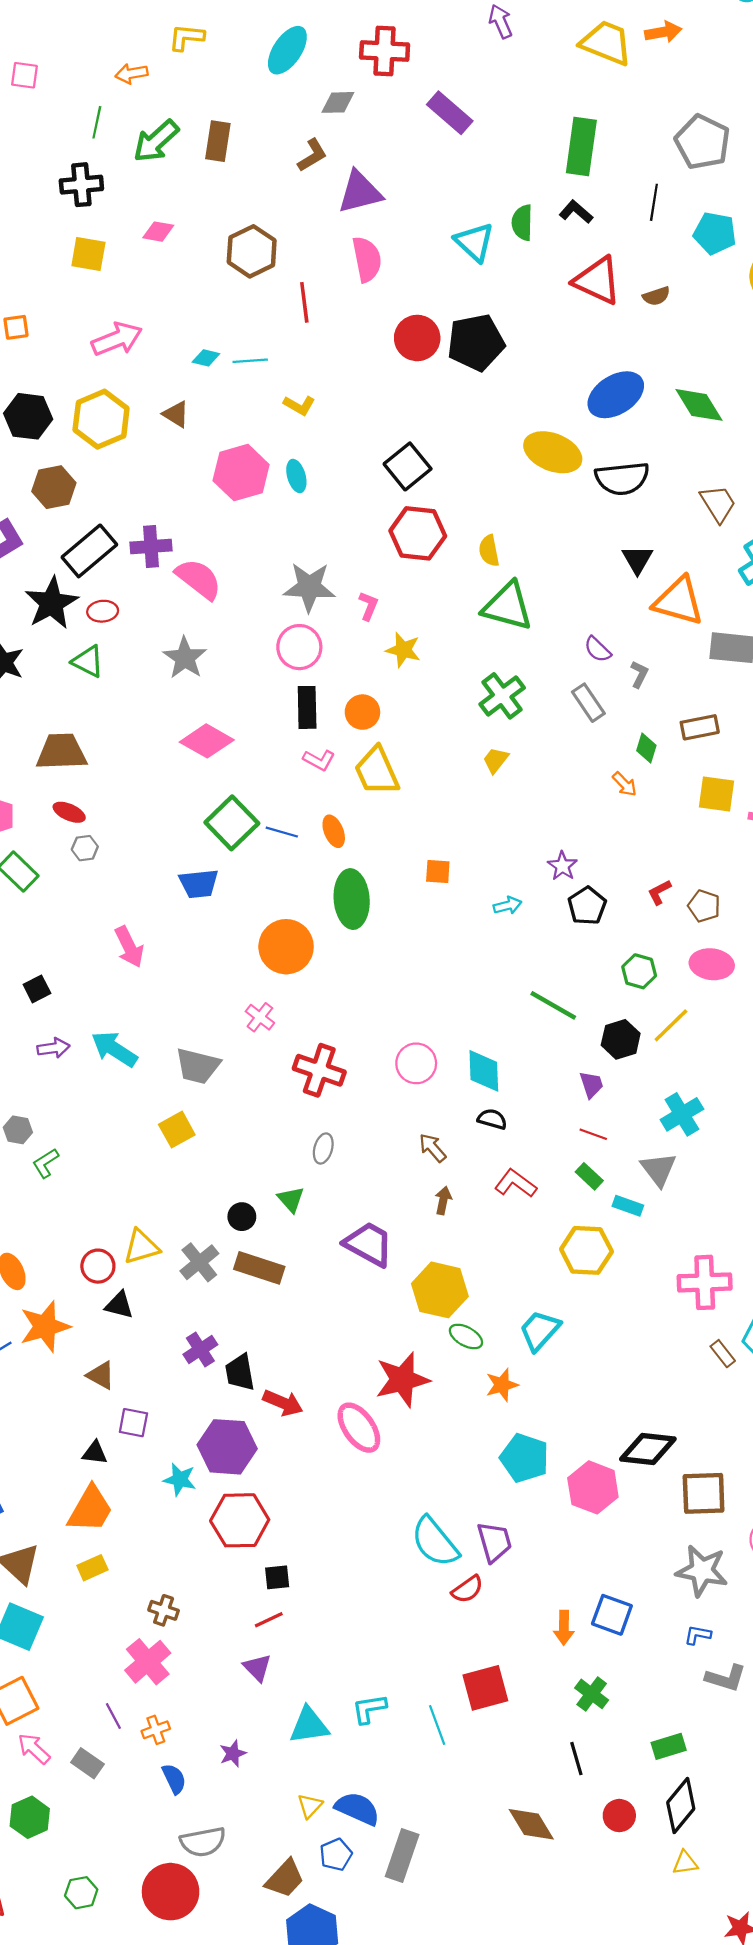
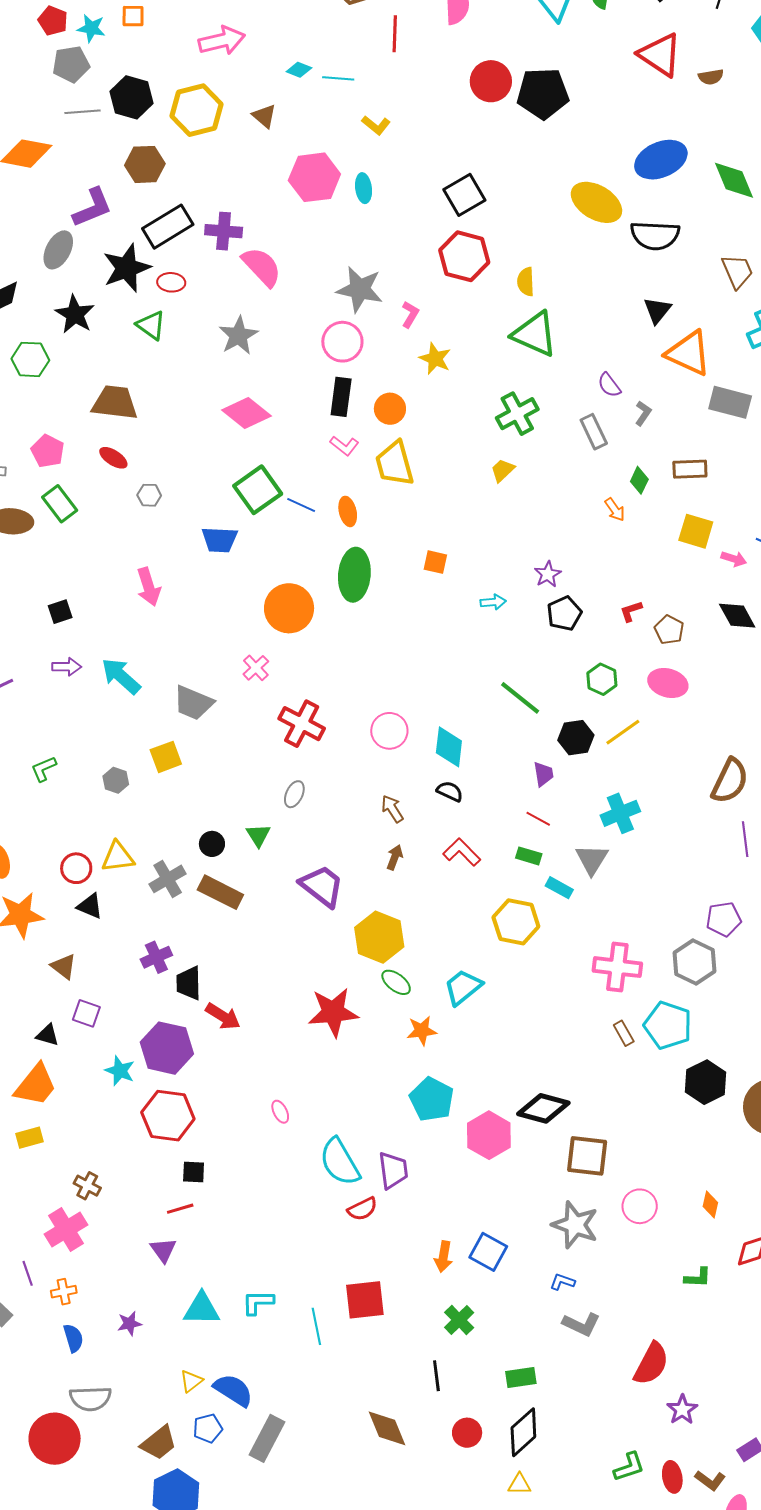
gray hexagon: (85, 848) -> (149, 495), moved
gray hexagon: (18, 1130) -> (116, 780), moved
green rectangle: (589, 1176) -> (529, 856), turned -35
pink ellipse: (359, 1428) -> (280, 1112), moved, size x0.5

